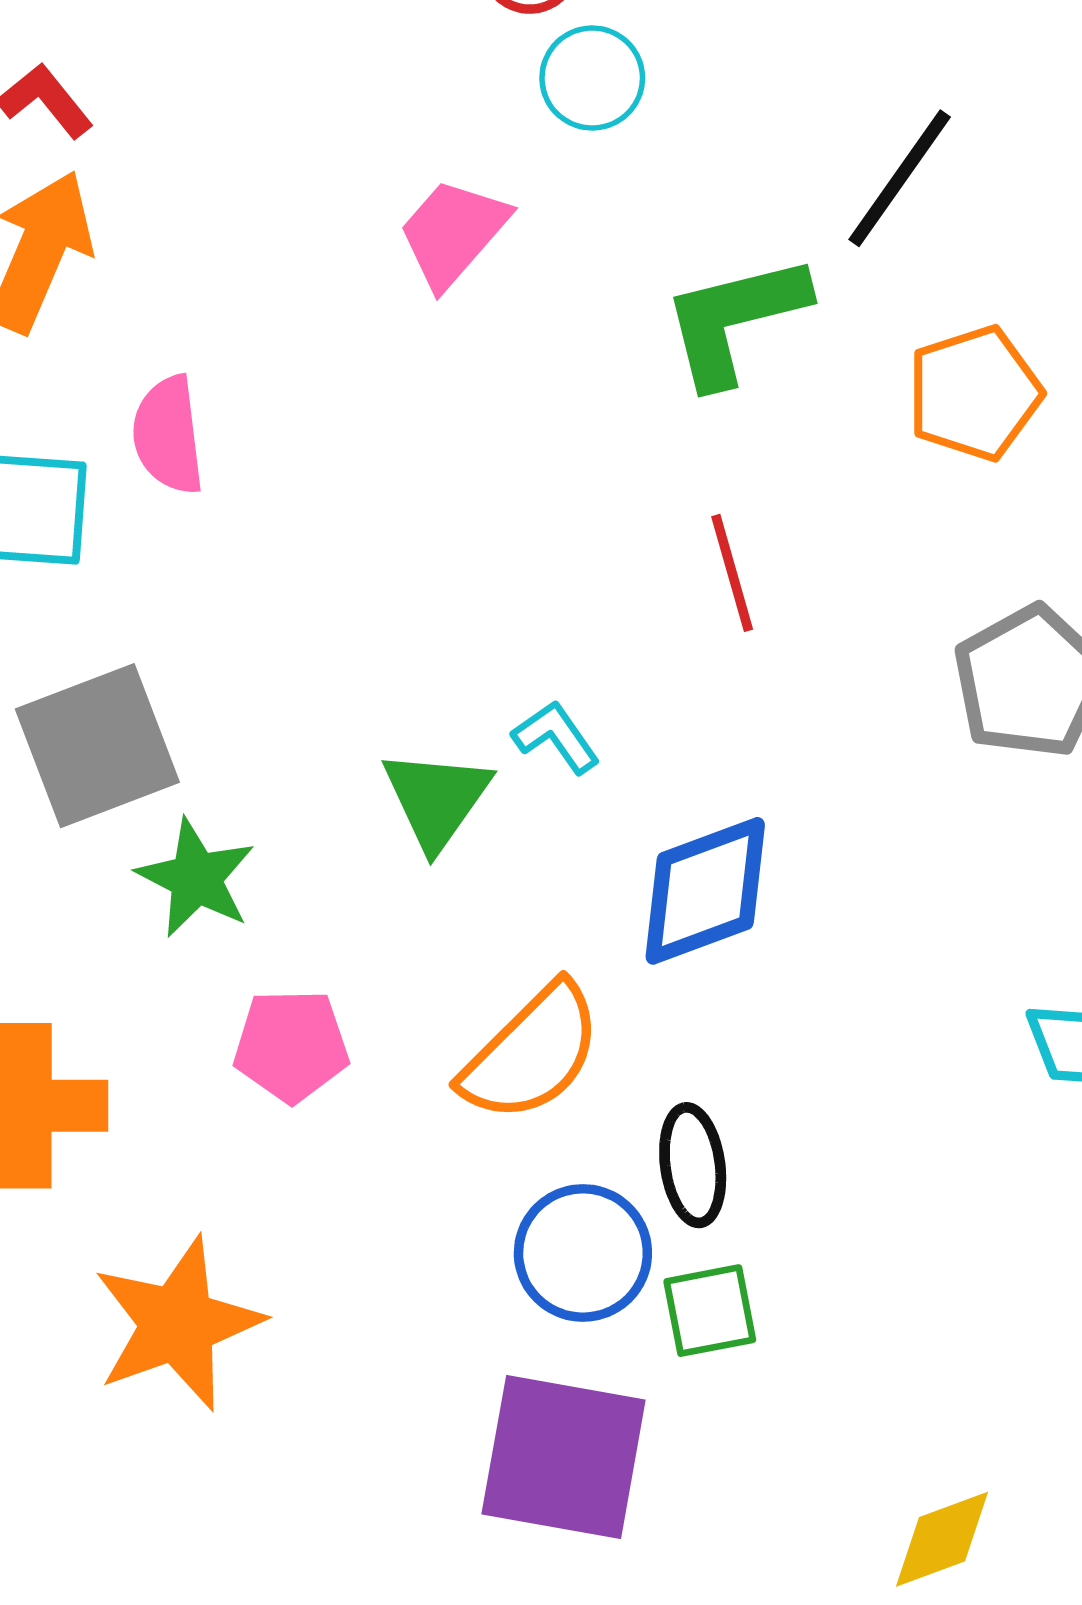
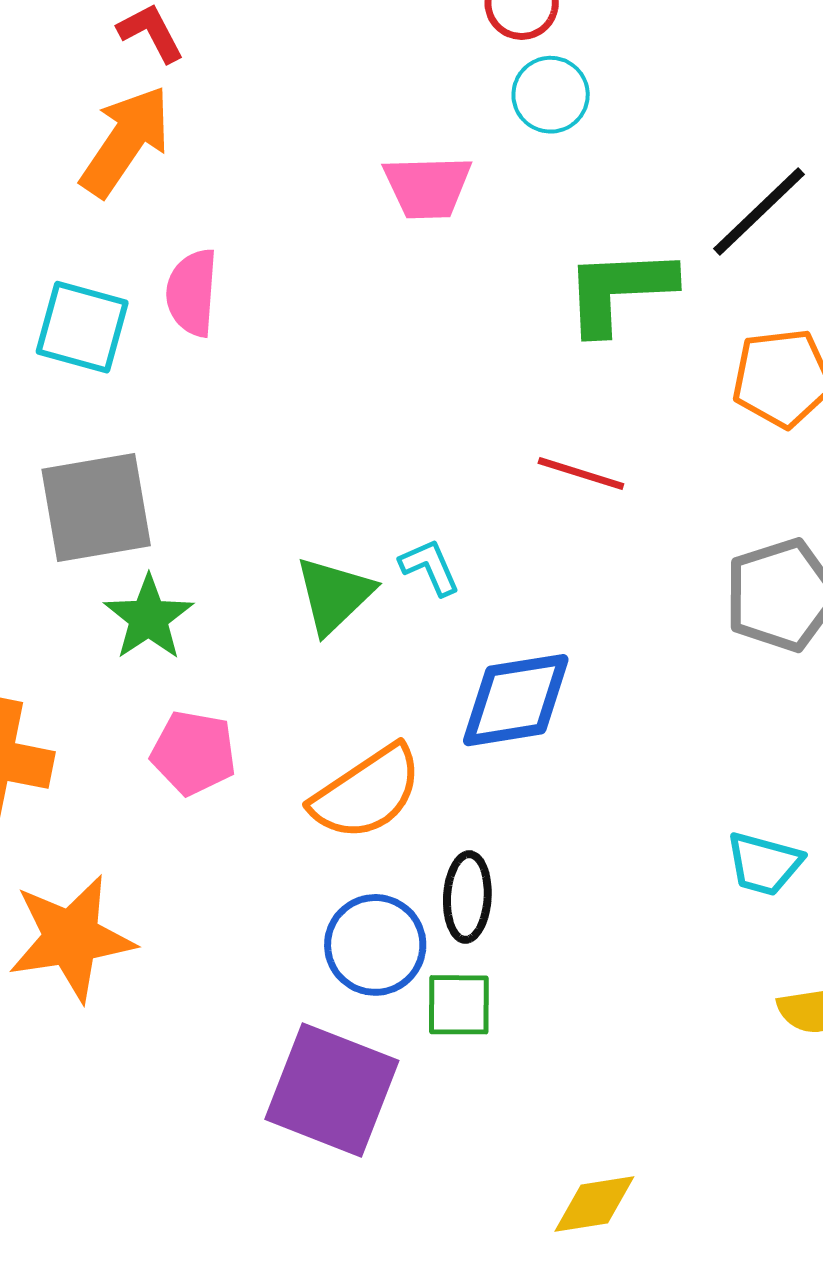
pink trapezoid: (453, 233) -> (427, 187), turned -144
red line: (732, 573) -> (581, 473), turned -68

